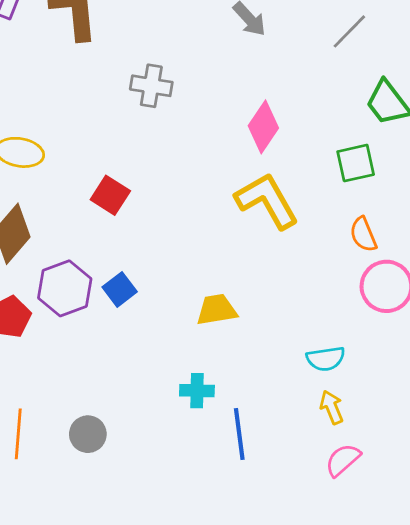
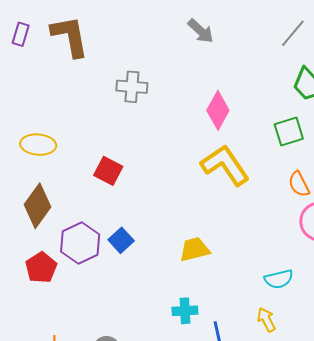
gray line: (349, 31) -> (293, 33), moved
yellow arrow: (332, 407) -> (266, 320), moved

